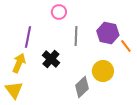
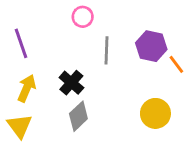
purple line: (28, 37) -> (21, 43), moved, turned -30
yellow circle: (103, 71) -> (155, 113), moved
gray diamond: (82, 87) -> (78, 116), moved

